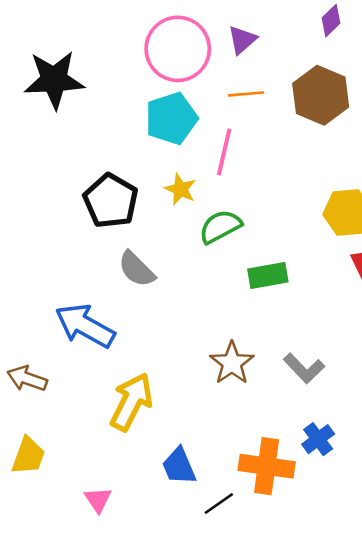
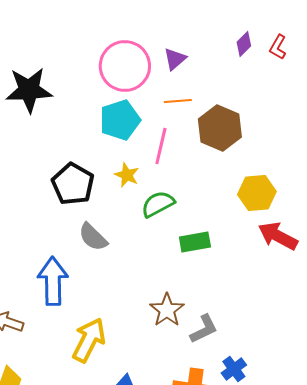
brown hexagon: (321, 95) -> (220, 128), moved
blue arrow: (85, 326) -> (53, 281), turned 60
gray L-shape: (304, 368) -> (204, 329), moved, turned -72

